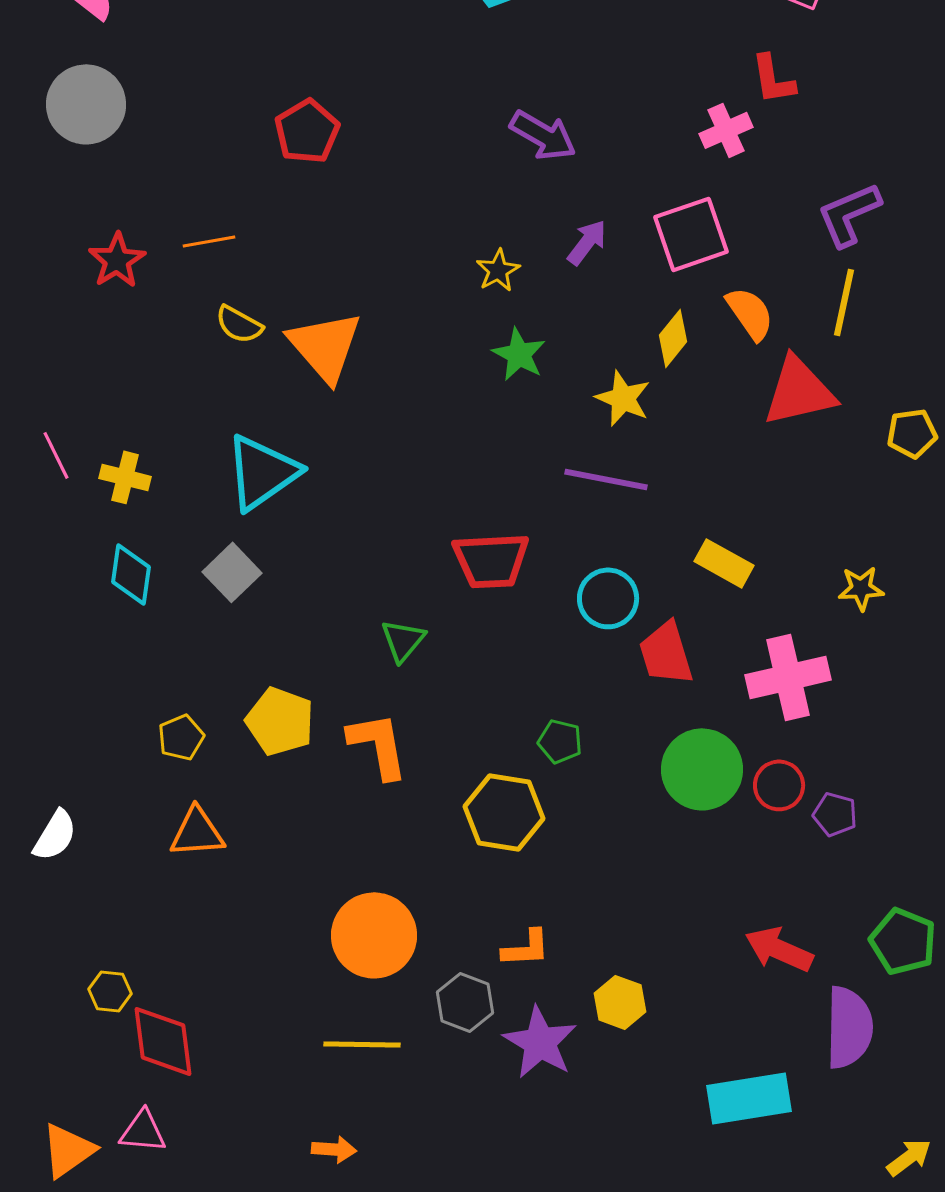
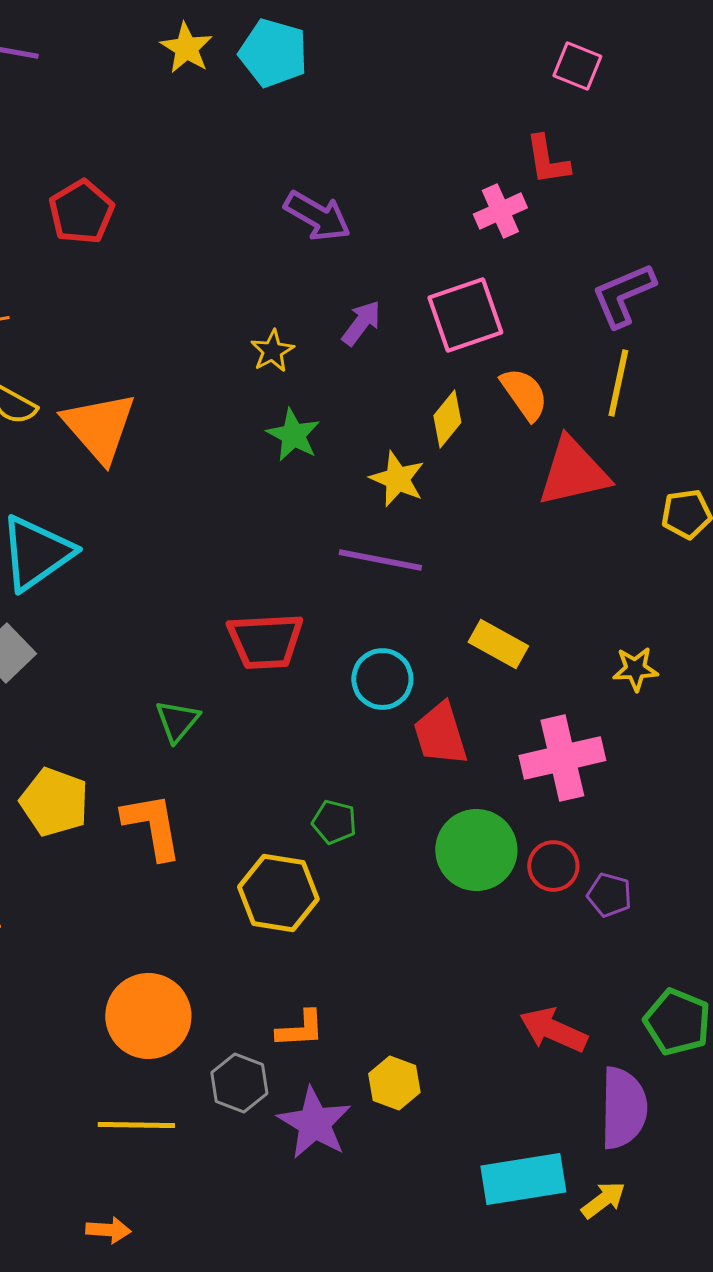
yellow arrow: (909, 1157) -> (603, 1200), moved

